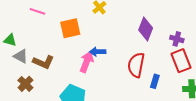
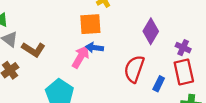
orange square: (70, 28) -> (90, 24), moved
blue rectangle: (155, 81) -> (159, 84), moved

